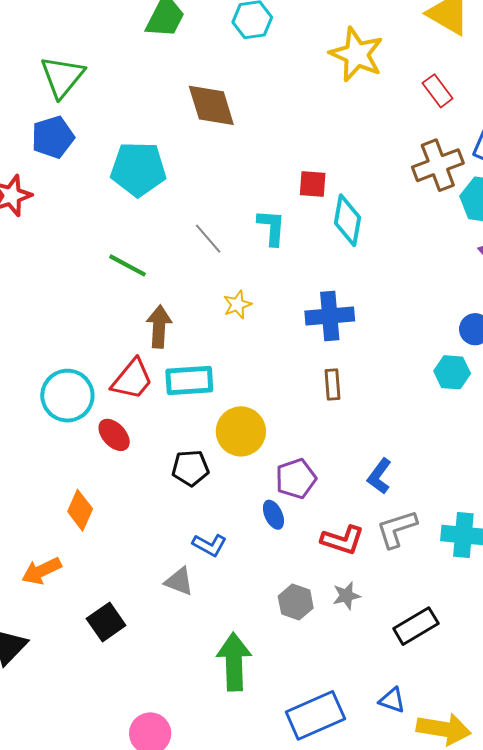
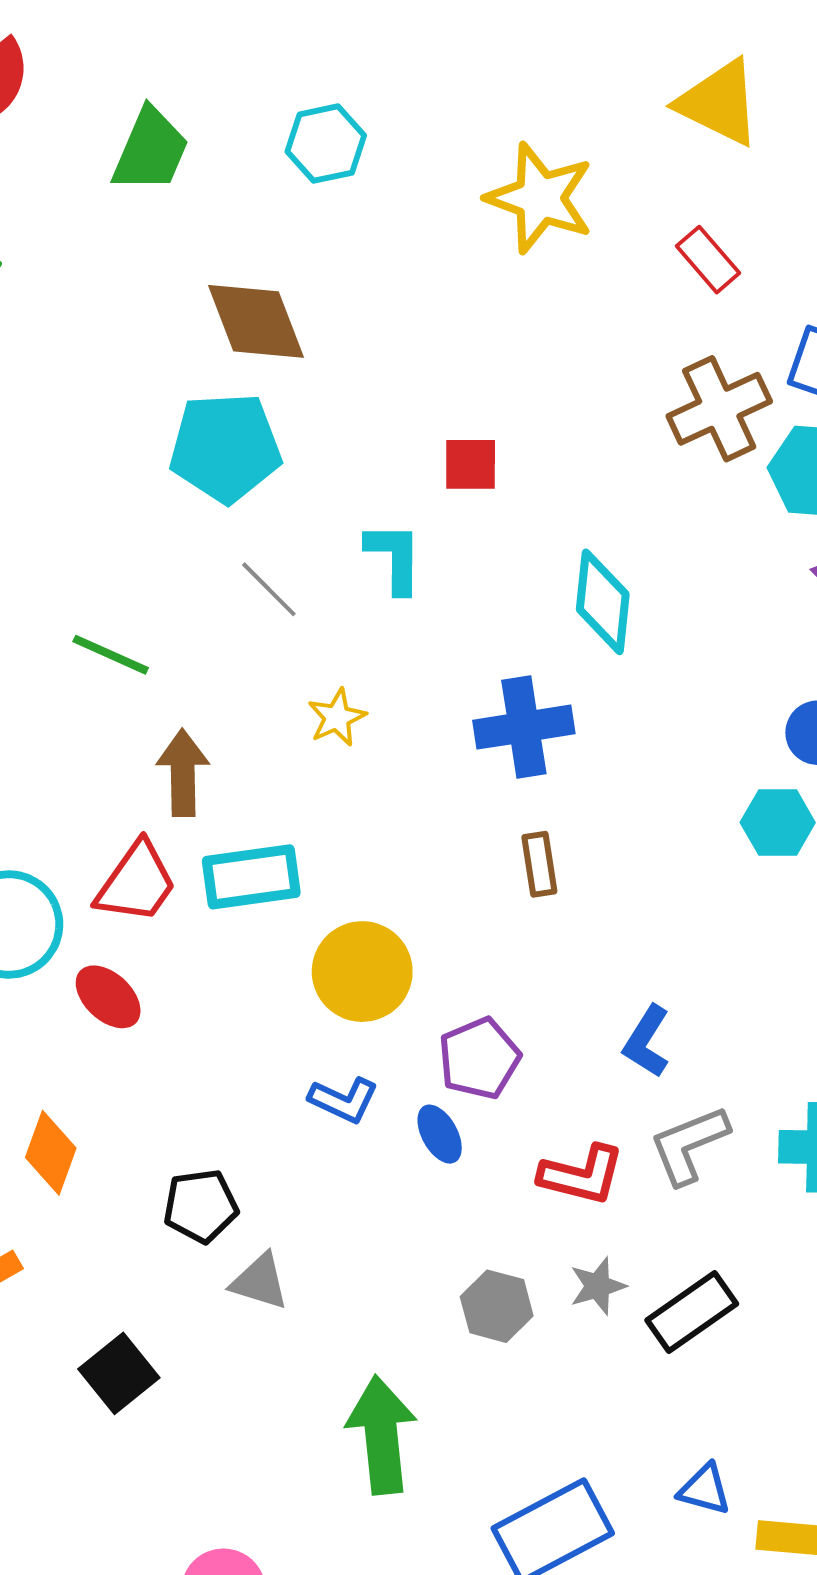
cyan pentagon: (138, 169) -> (225, 448), moved
cyan diamond: (347, 220) -> (603, 602), moved
black pentagon: (190, 468) -> (201, 1206), moved
blue L-shape: (209, 545) -> (344, 1100), moved
black rectangle: (416, 626) -> (692, 1312), moved

